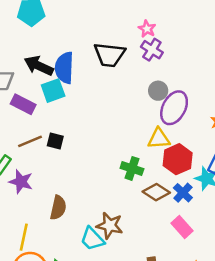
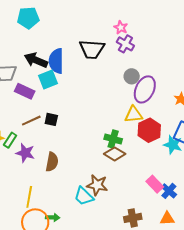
brown diamond: (156, 192) -> (115, 154), moved
blue cross: (183, 193) -> (169, 191), moved
brown semicircle: (58, 208) -> (52, 162), moved

